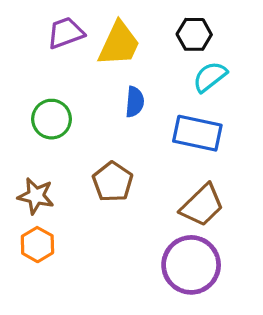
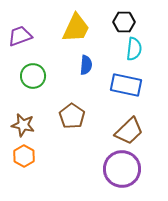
purple trapezoid: (66, 33) -> (20, 36), moved
cyan semicircle: (210, 77) -> (134, 49), turned 135

